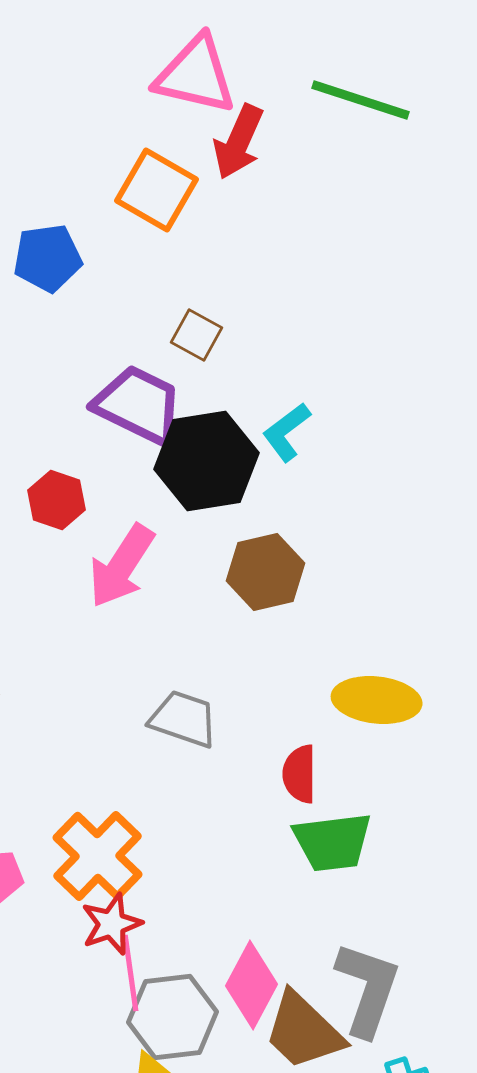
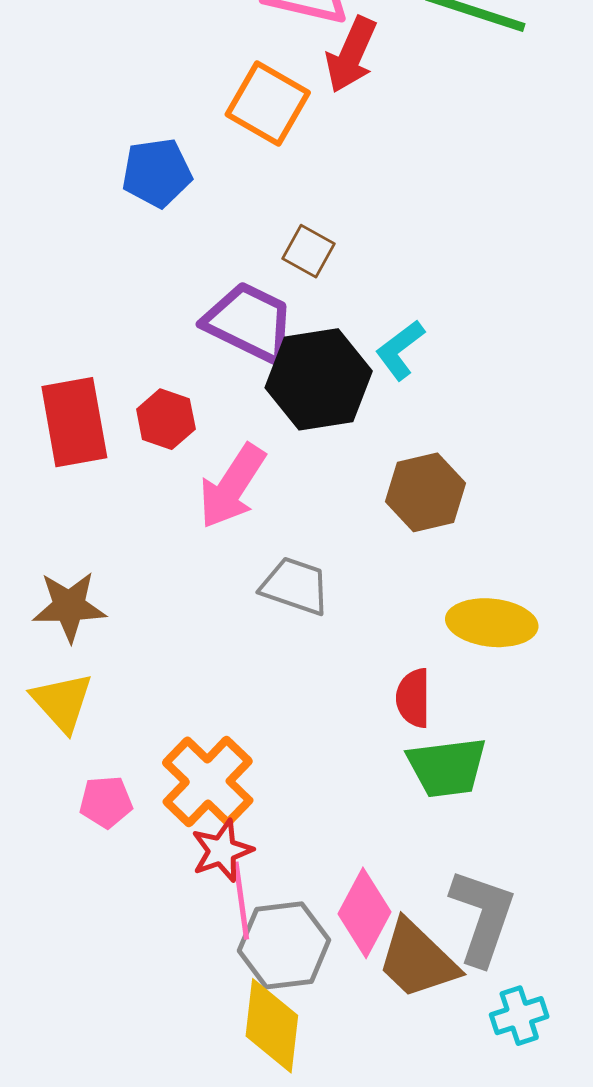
brown hexagon: (266, 572) -> (426, 492), moved
gray trapezoid: (184, 719) -> (295, 586), moved

